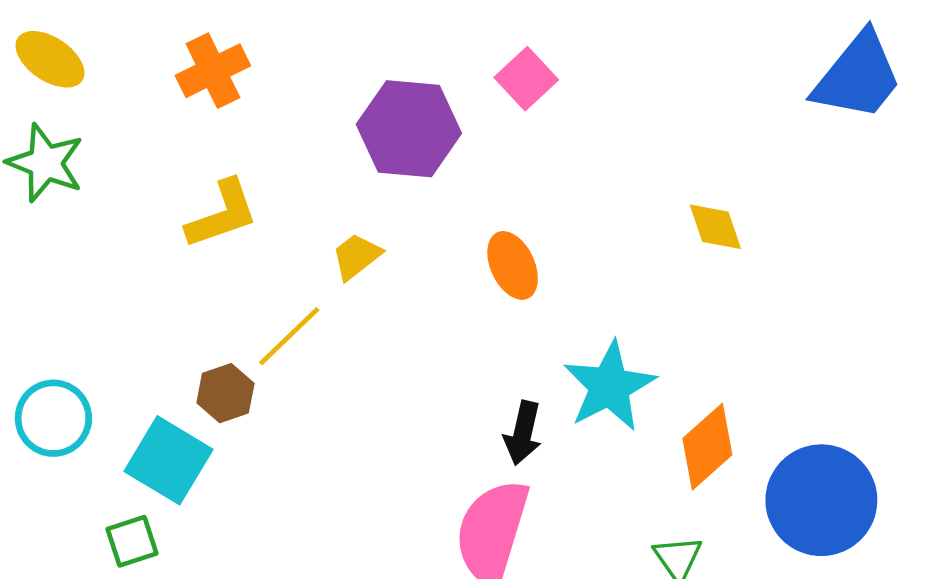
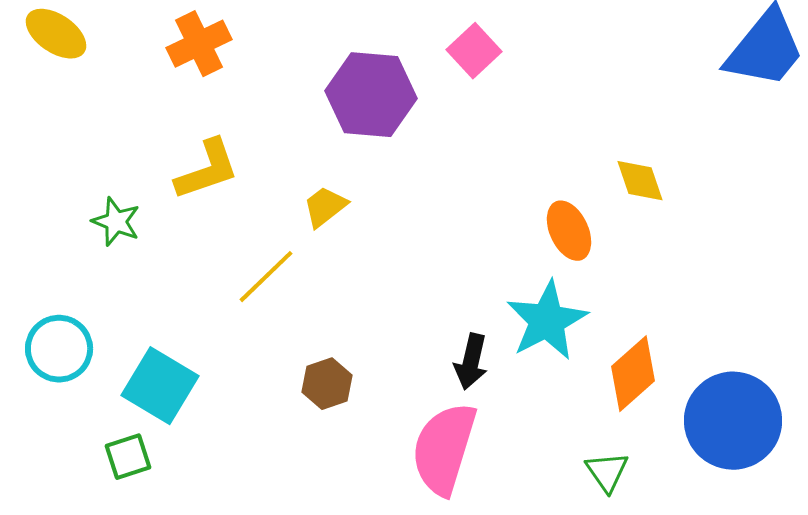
green star: (45, 163) -> (116, 222), moved, size x0.7
orange ellipse: (513, 265) -> (569, 231), moved
brown hexagon: (225, 393) -> (327, 384), moved

